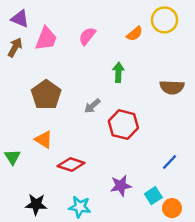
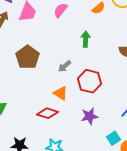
orange triangle: (44, 140) -> (61, 93), moved
purple star: (121, 186) -> (90, 116), moved

